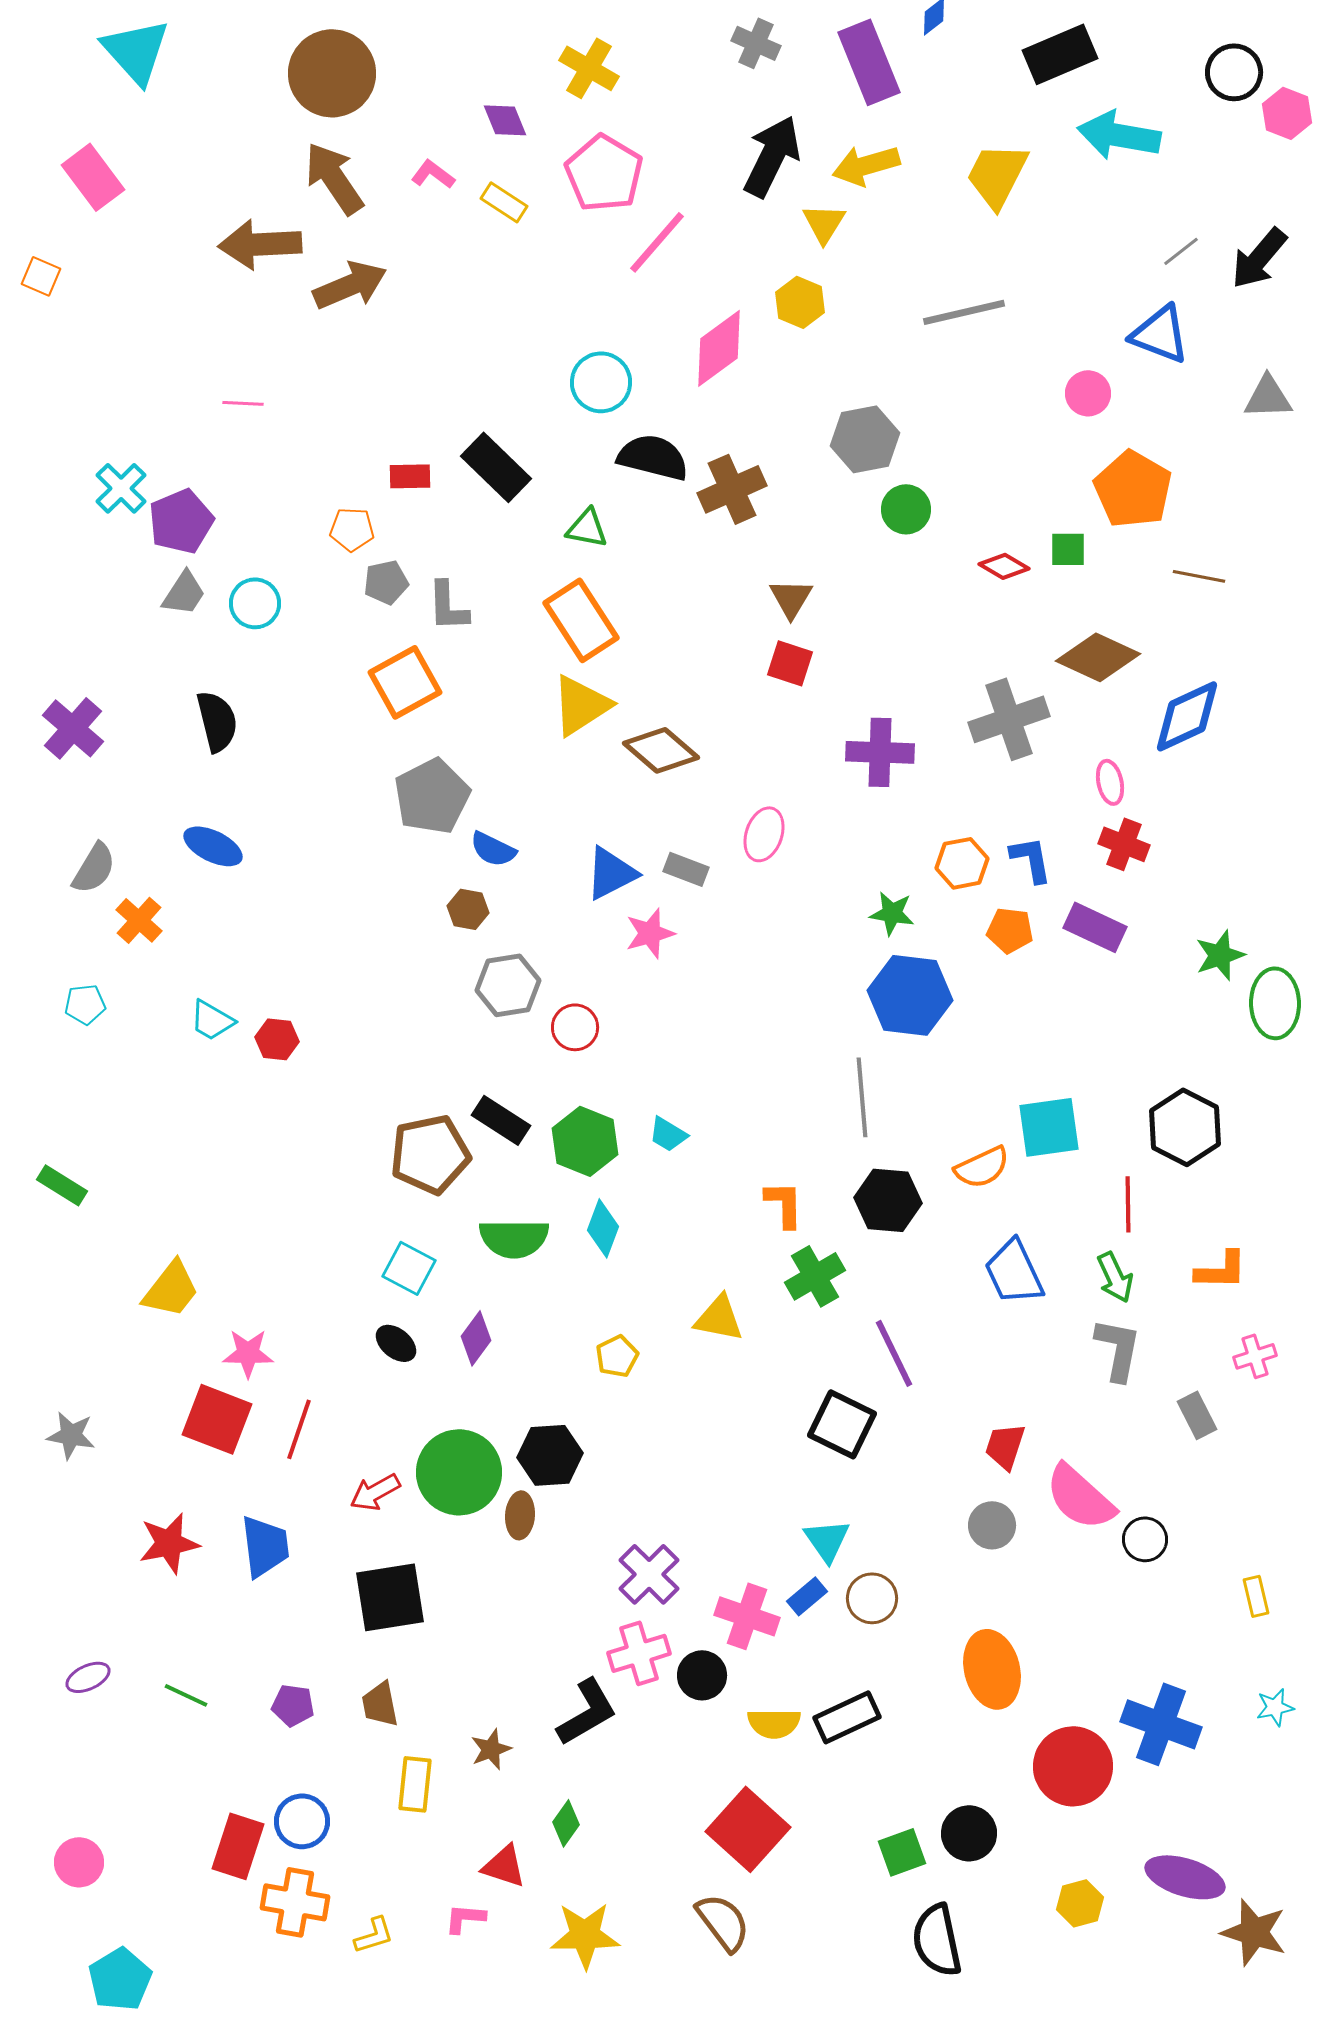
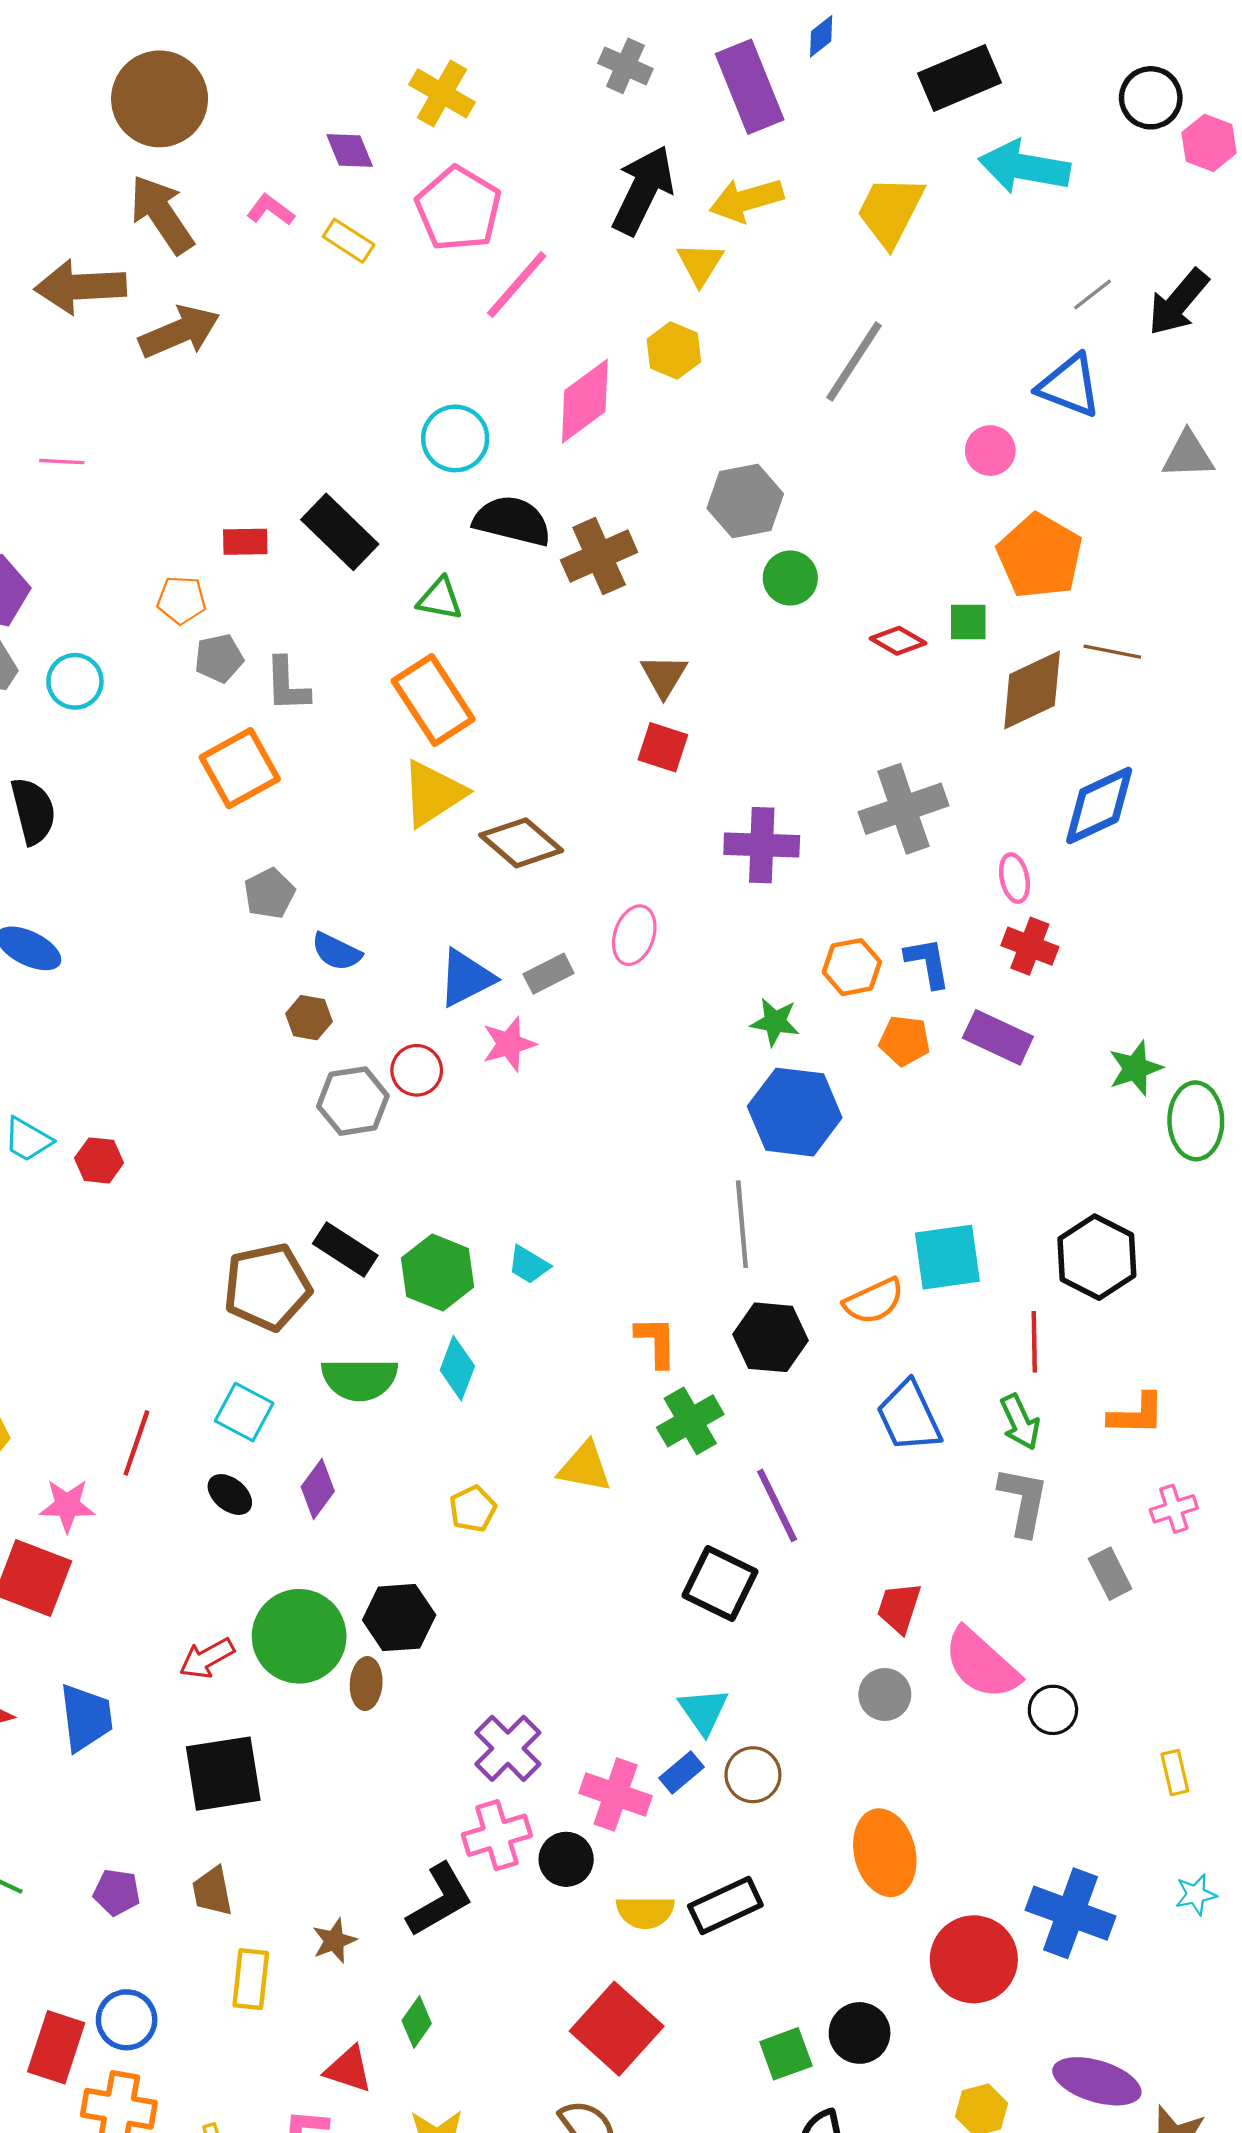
gray line: (964, 312) -> (854, 362), turned -44
brown diamond: (1098, 657) -> (1032, 690), moved, turned -50
gray pentagon: (432, 796) -> (269, 893), size x0.6
gray rectangle: (686, 869) -> (549, 974), turned -48
red circle: (575, 1027) -> (417, 1070), moved
red line: (299, 1429) -> (136, 1443), moved

